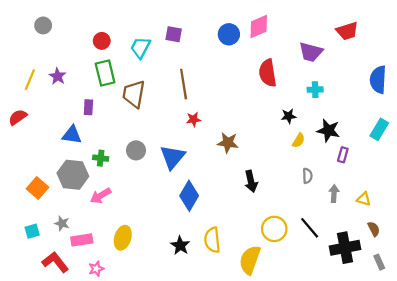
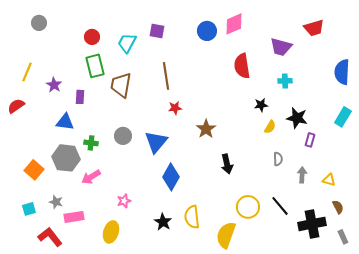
purple star: (57, 76) -> (54, 85), moved
brown star: (228, 143) -> (206, 129), turned 30
yellow ellipse: (123, 238) -> (111, 232), moved
pink star: (96, 269) -> (124, 201), moved

